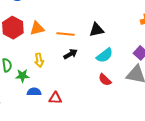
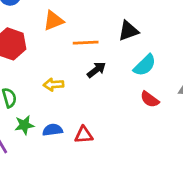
orange triangle: (37, 28) -> (53, 21), moved
yellow arrow: (39, 60) -> (54, 85), turned 104
green star: (22, 76) -> (24, 125), moved

